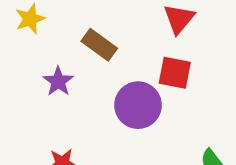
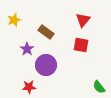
purple circle: (138, 105) -> (46, 65), moved

